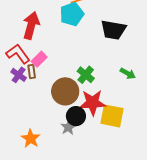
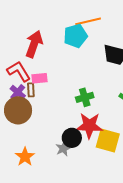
pink rectangle: (39, 59) -> (39, 78), turned 35
green cross: (86, 75) -> (85, 97), turned 30
brown circle: (65, 91) -> (18, 110), moved

